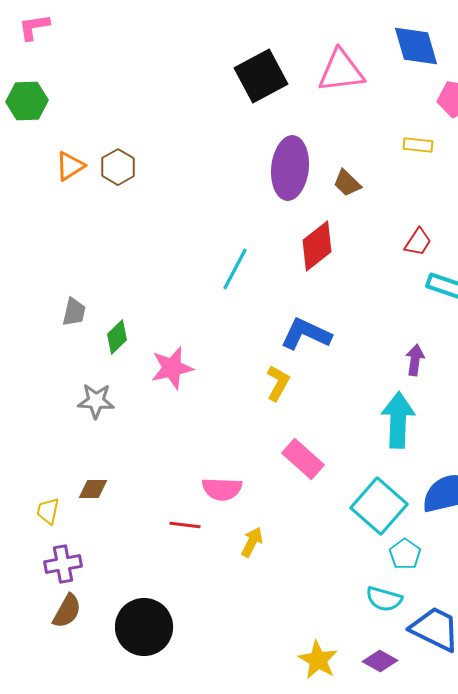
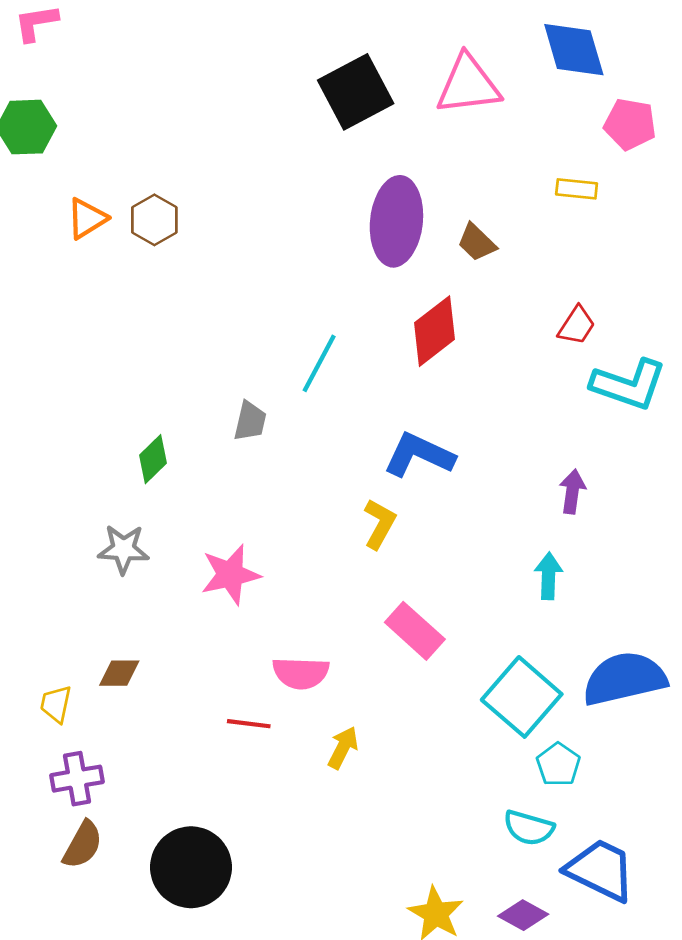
gray trapezoid: (74, 312) -> (250, 421), moved
pink star: (172, 368) -> (230, 575), moved
cyan arrow: (398, 420) -> (548, 576), size x0.6

